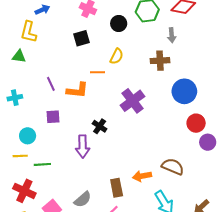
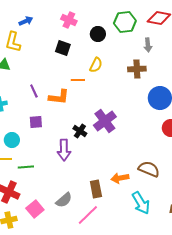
black square: (82, 38) -> (63, 48), turned 35
purple cross: (132, 101) -> (105, 121), moved

